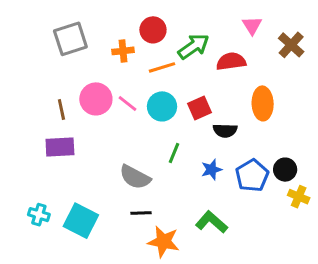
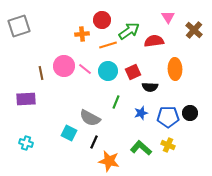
gray square: (70, 39) -> (19, 26), moved
purple rectangle: (60, 147) -> (26, 99), moved
blue pentagon: (252, 176) -> (168, 117), turned 30
yellow cross: (299, 197) -> (168, 145), moved
black line: (141, 213) -> (94, 142), turned -64
cyan square: (81, 221) -> (69, 133), moved, size x0.7

